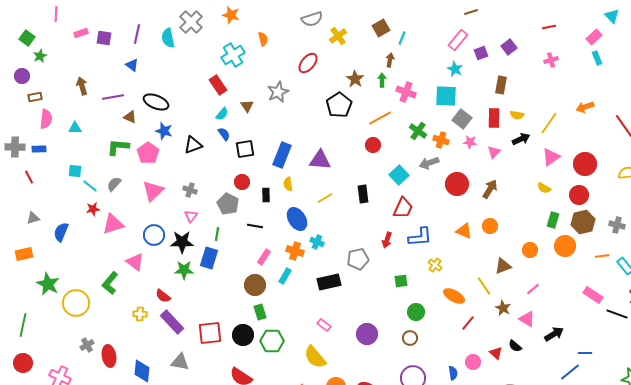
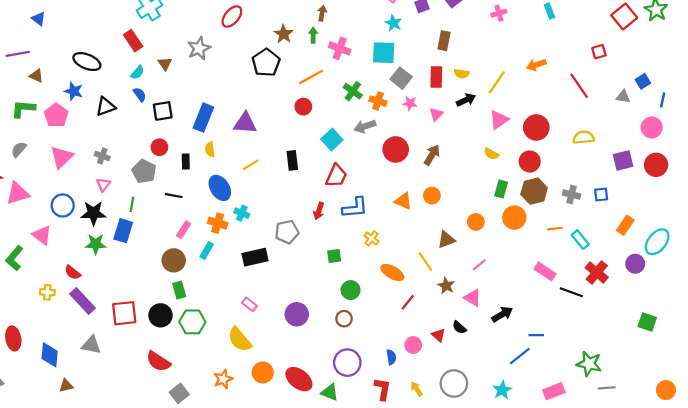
black ellipse: (156, 102) -> (87, 62), moved

